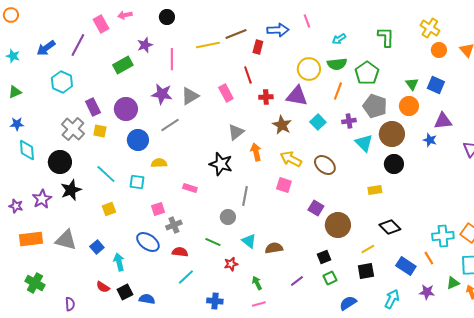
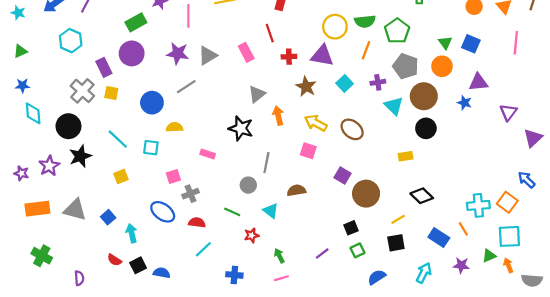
purple circle: (126, 109) -> (132, 53), moved
brown semicircle: (274, 248) -> (296, 190), moved

